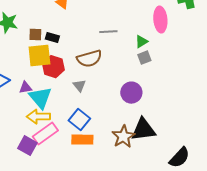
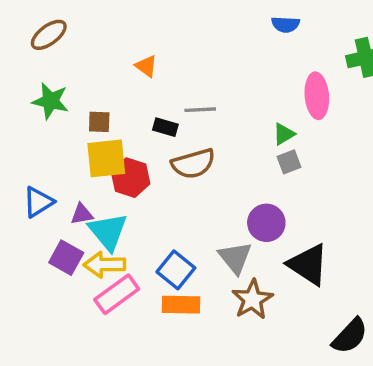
gray line: (108, 32) -> (200, 110), moved
black rectangle: (52, 38) -> (165, 127), moved
gray triangle: (79, 86) -> (235, 258), moved, size x1.5
black triangle: (143, 130) -> (308, 265), moved, turned 40
purple square: (27, 146) -> (66, 258), moved

